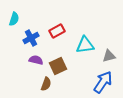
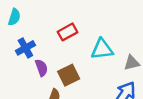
blue cross: (31, 38) -> (25, 48), moved
purple semicircle: (36, 60) -> (41, 68), turned 56

